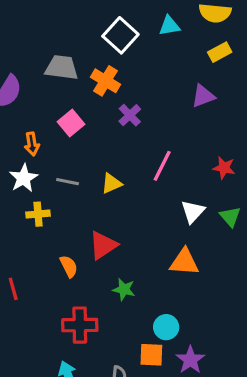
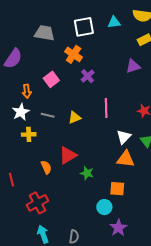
white square: (120, 35) -> (84, 27), turned 35
gray trapezoid: (62, 68) -> (44, 33), moved
pink line: (162, 166) -> (106, 108), turned -30
orange triangle: (184, 262) -> (126, 159), moved
green star: (124, 289) -> (87, 173), moved
red cross: (80, 325) -> (37, 203), moved, turned -30
orange square: (151, 355) -> (117, 189), moved

